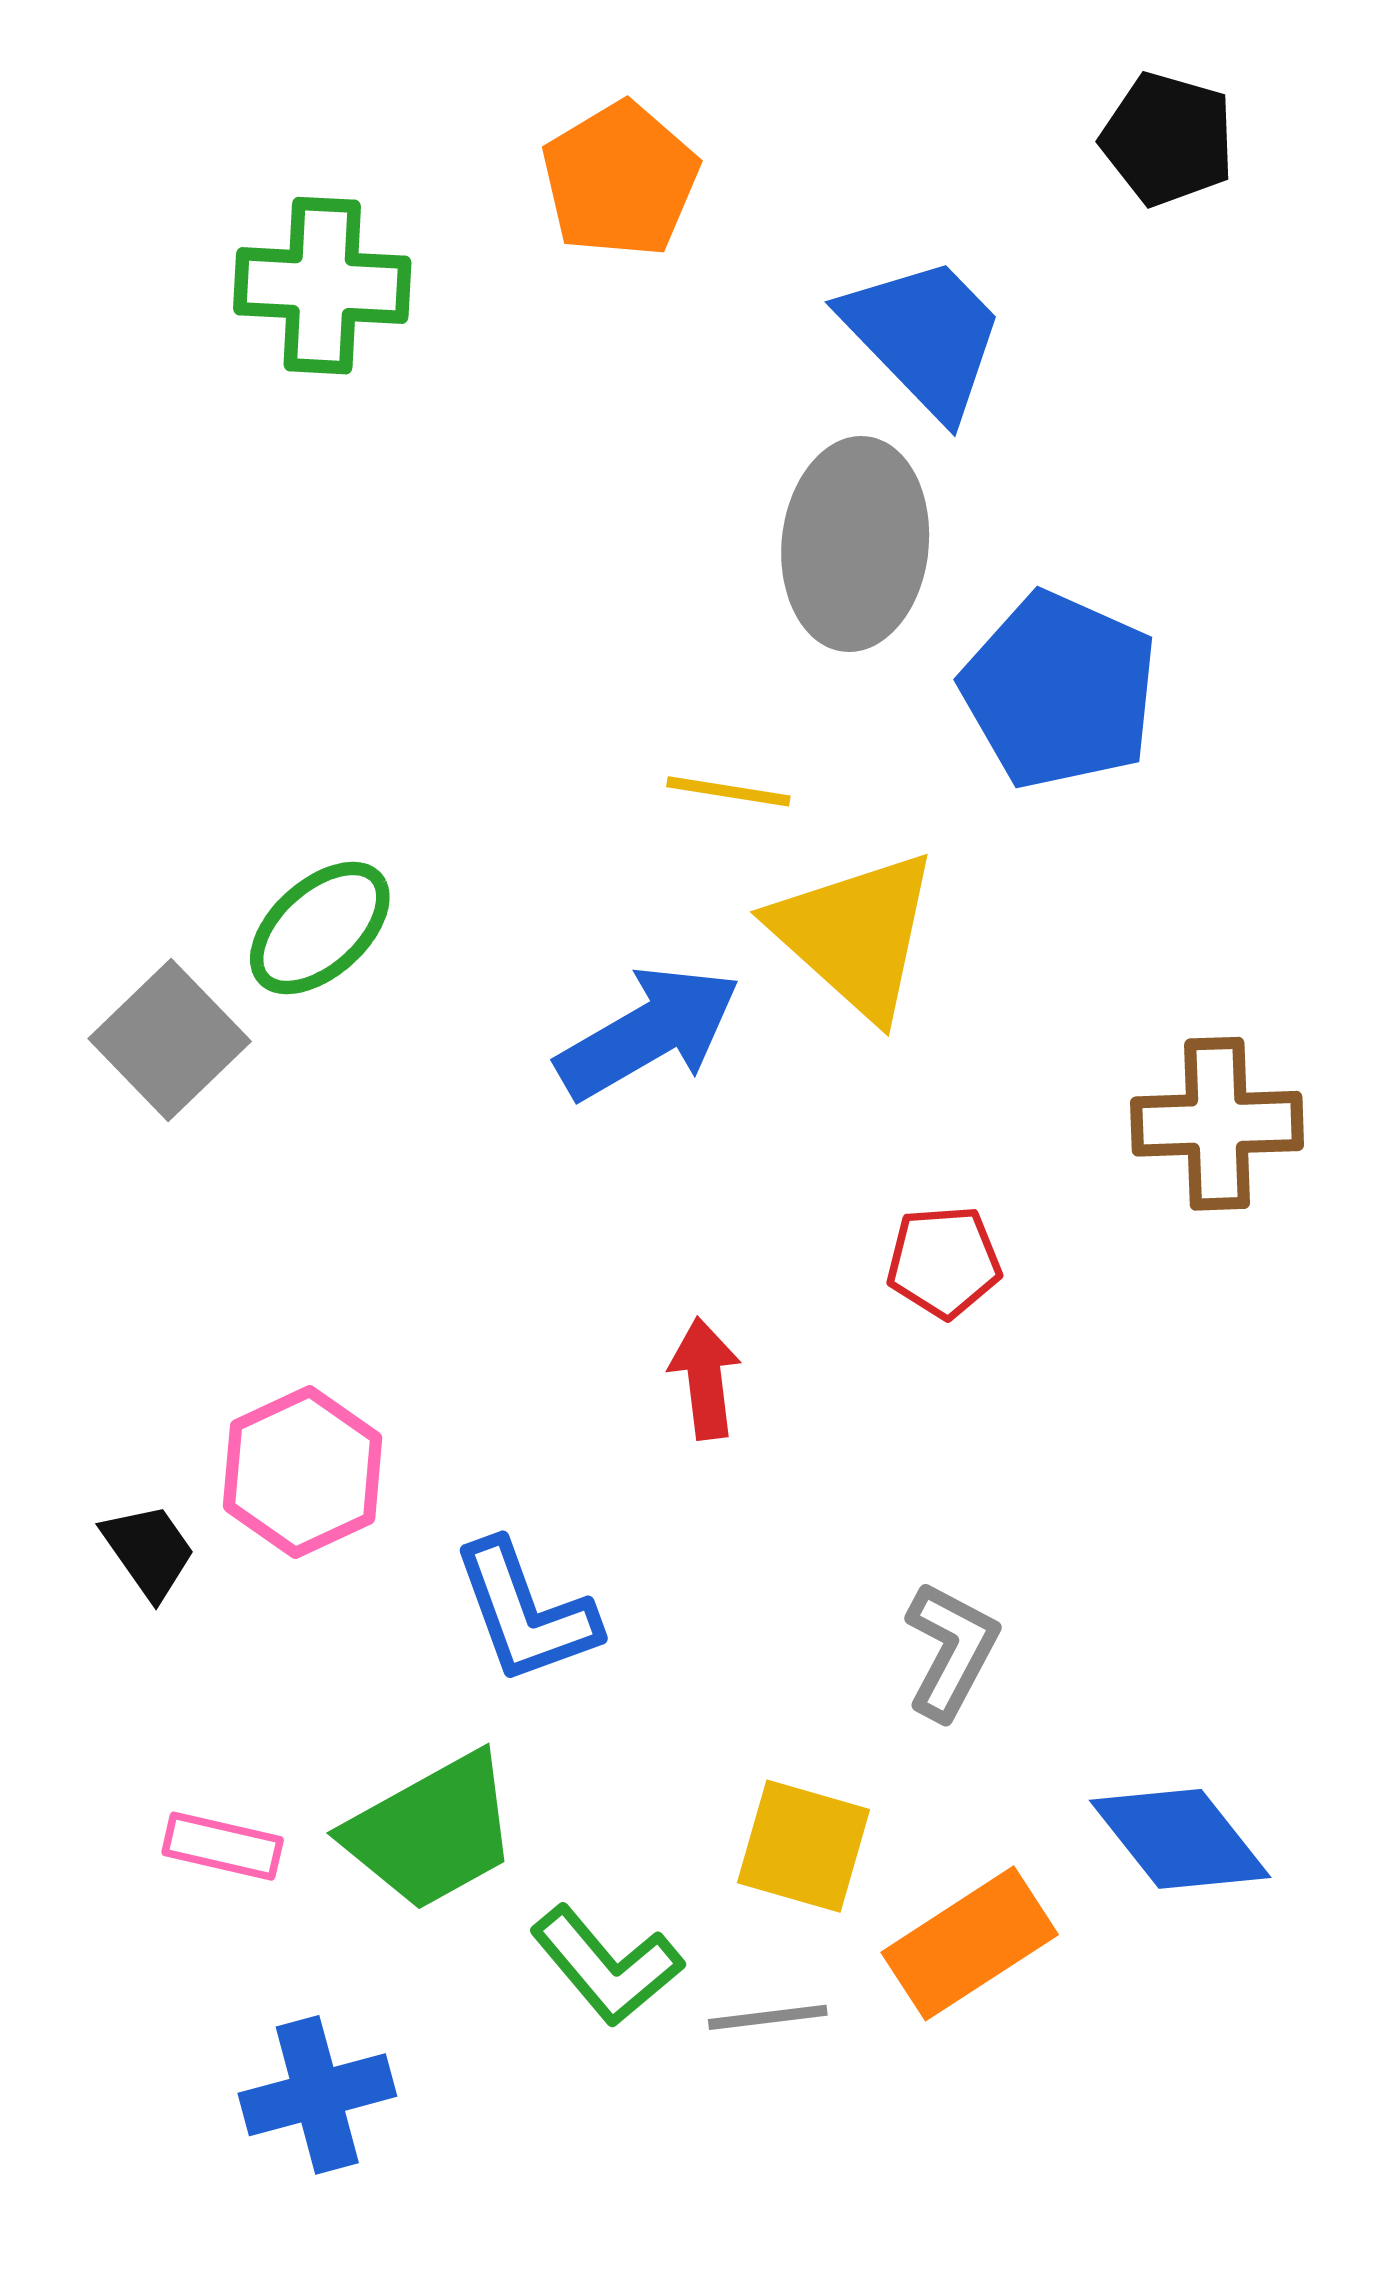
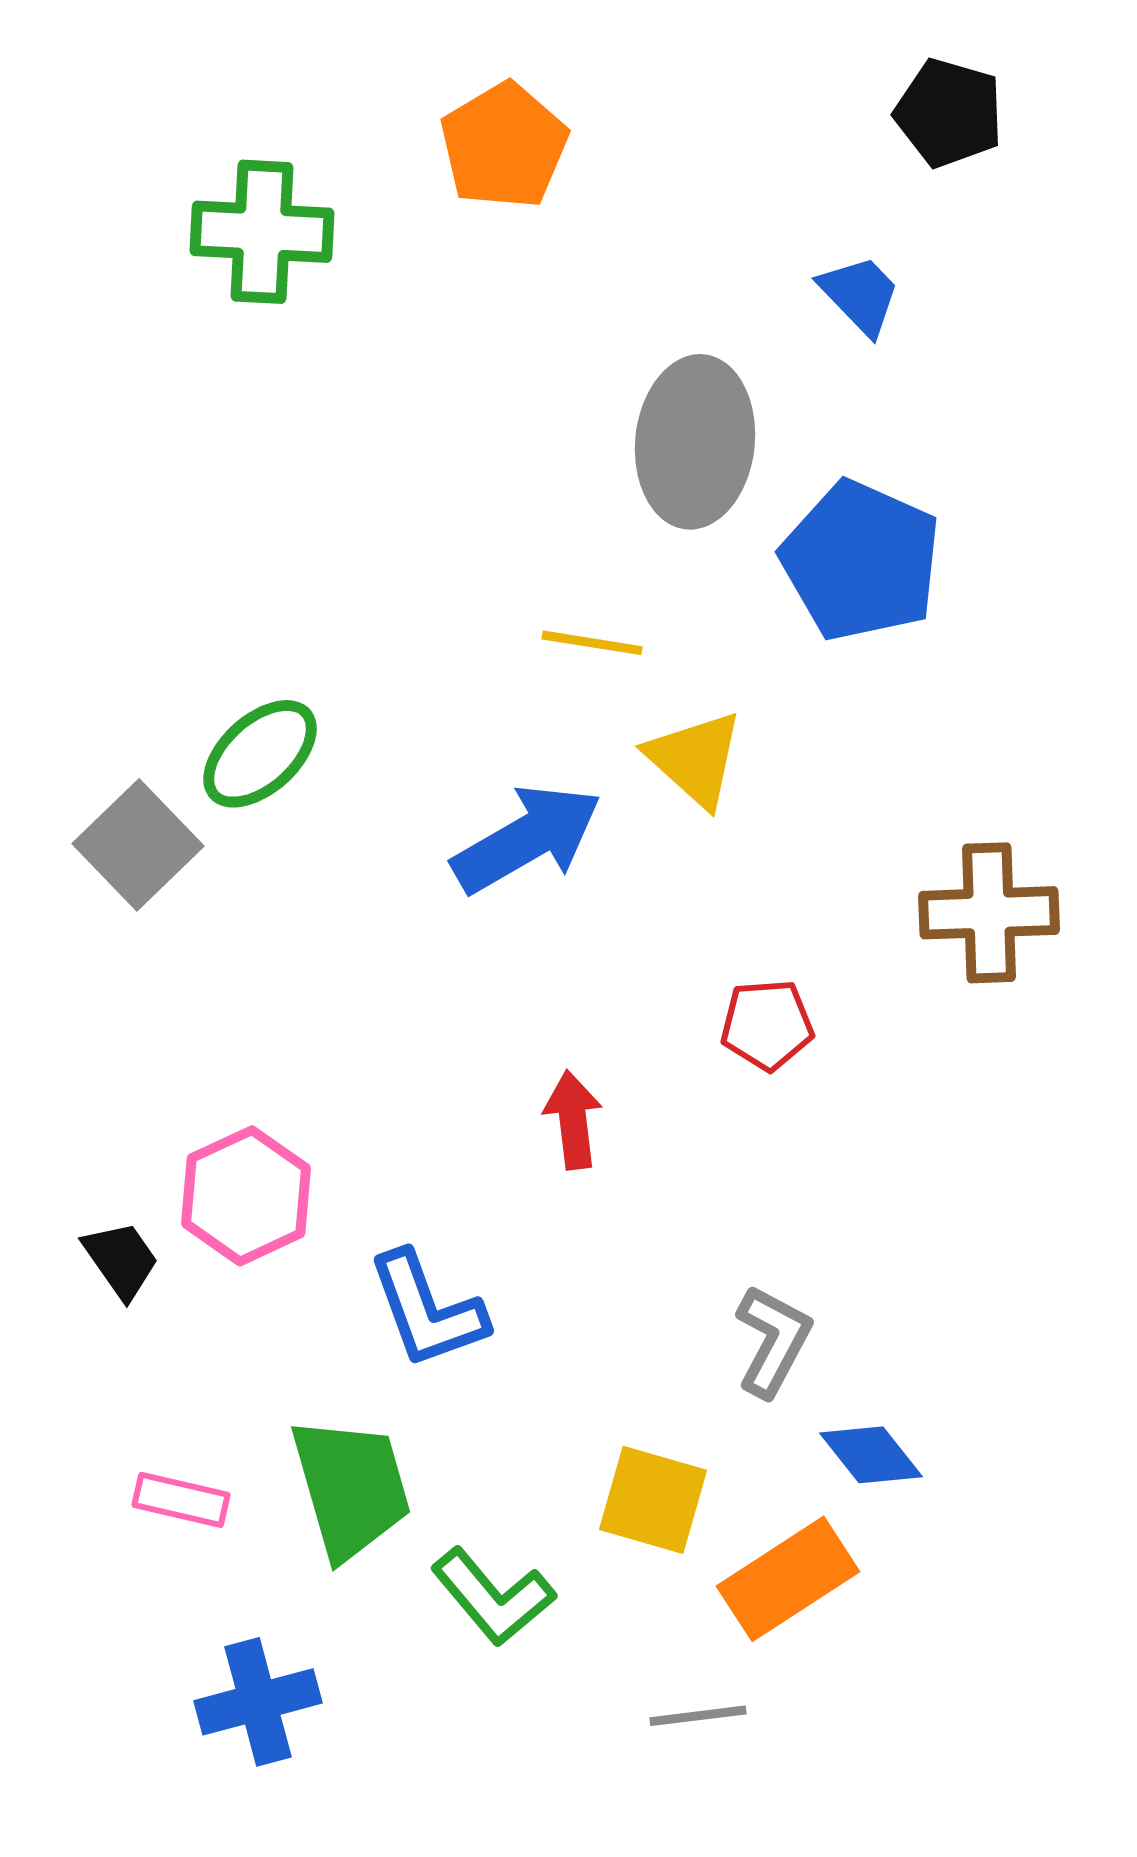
blue trapezoid: (924, 336) -> (860, 295), moved, size x0.6
yellow triangle: (855, 934) -> (695, 759), size x0.7
green trapezoid: (432, 1831) -> (351, 1488), turned -77
blue diamond: (1180, 1839) -> (871, 1455), moved, size x0.7
gray line: (768, 2017) -> (698, 1716), moved

